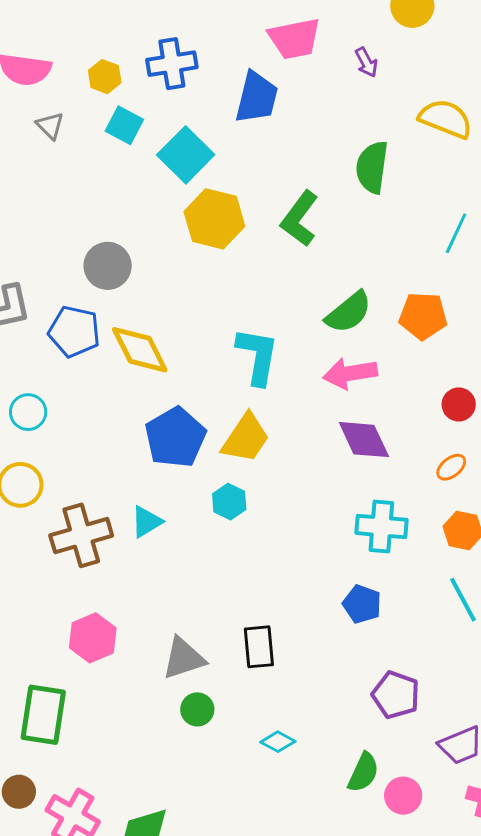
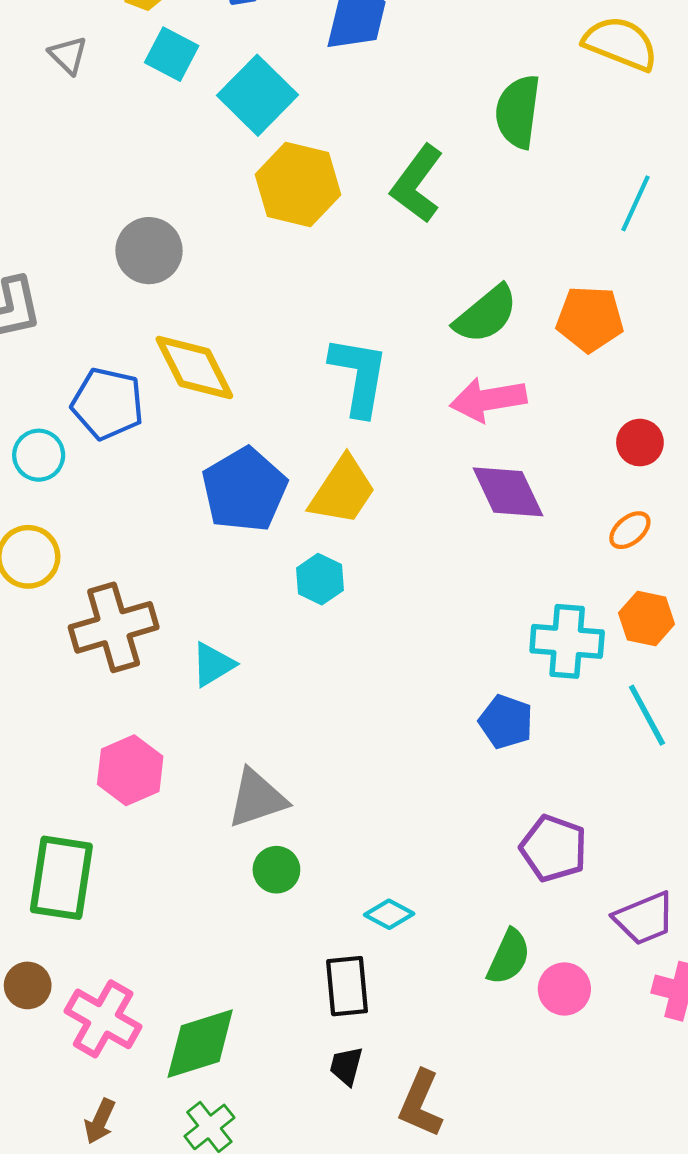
blue pentagon: (74, 331) -> (108, 404), moved
cyan triangle: (146, 522) -> (213, 664), moved
cyan cross: (381, 526) -> (567, 641), moved
black rectangle: (259, 647) -> (347, 986), moved

